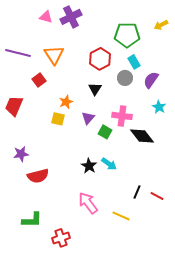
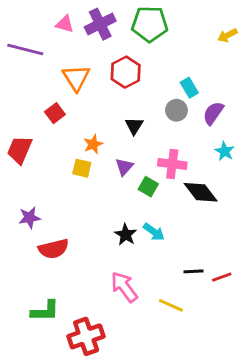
green pentagon: (127, 35) -> (150, 24), moved
purple line: (18, 53) -> (25, 49), moved
red hexagon: (100, 59) -> (126, 72), moved
black line: (137, 192) -> (193, 271), turned 64
red line: (157, 196) -> (222, 277), turned -48
red cross: (61, 238) -> (86, 336), size x1.4

